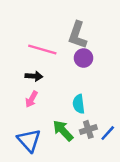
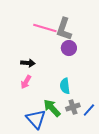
pink line: (42, 50) -> (45, 28), moved
blue triangle: (29, 140) -> (36, 119), moved

